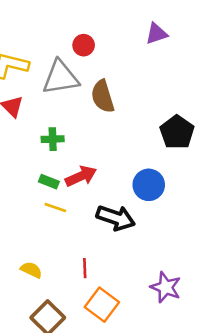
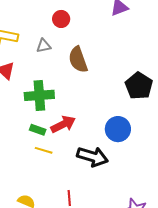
gray triangle: (60, 78) -> (44, 46), size x0.5
green cross: (53, 139) -> (39, 95), size x1.6

